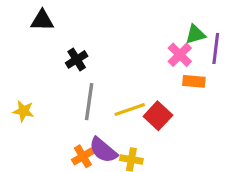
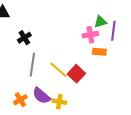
pink cross: (180, 55) -> (90, 35), turned 35
yellow line: (130, 109) -> (58, 70), turned 60
orange cross: (83, 156) -> (20, 100), moved

